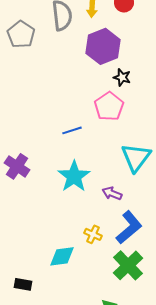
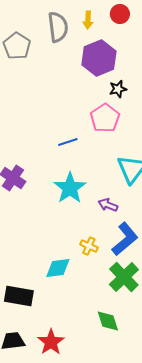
black star: (122, 77) -> (118, 89), turned -30
black rectangle: (23, 284) -> (19, 296), size x1.6

